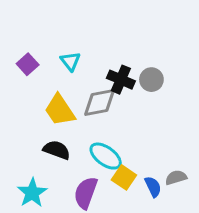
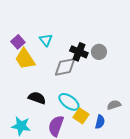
yellow trapezoid: (60, 110) -> (25, 59), moved
gray semicircle: (176, 177) -> (114, 105), moved
blue semicircle: (153, 187) -> (100, 122), turned 40
cyan star: (32, 193) -> (21, 126), turned -30

